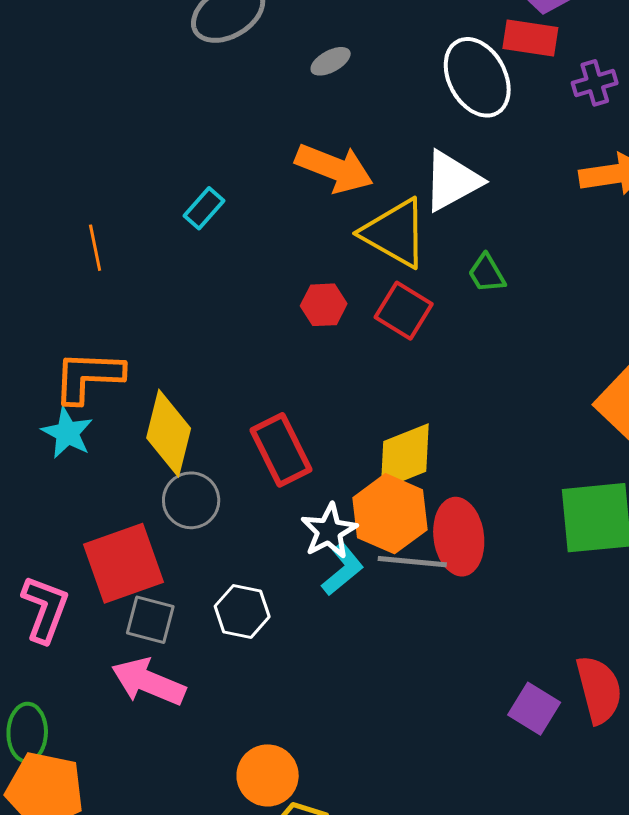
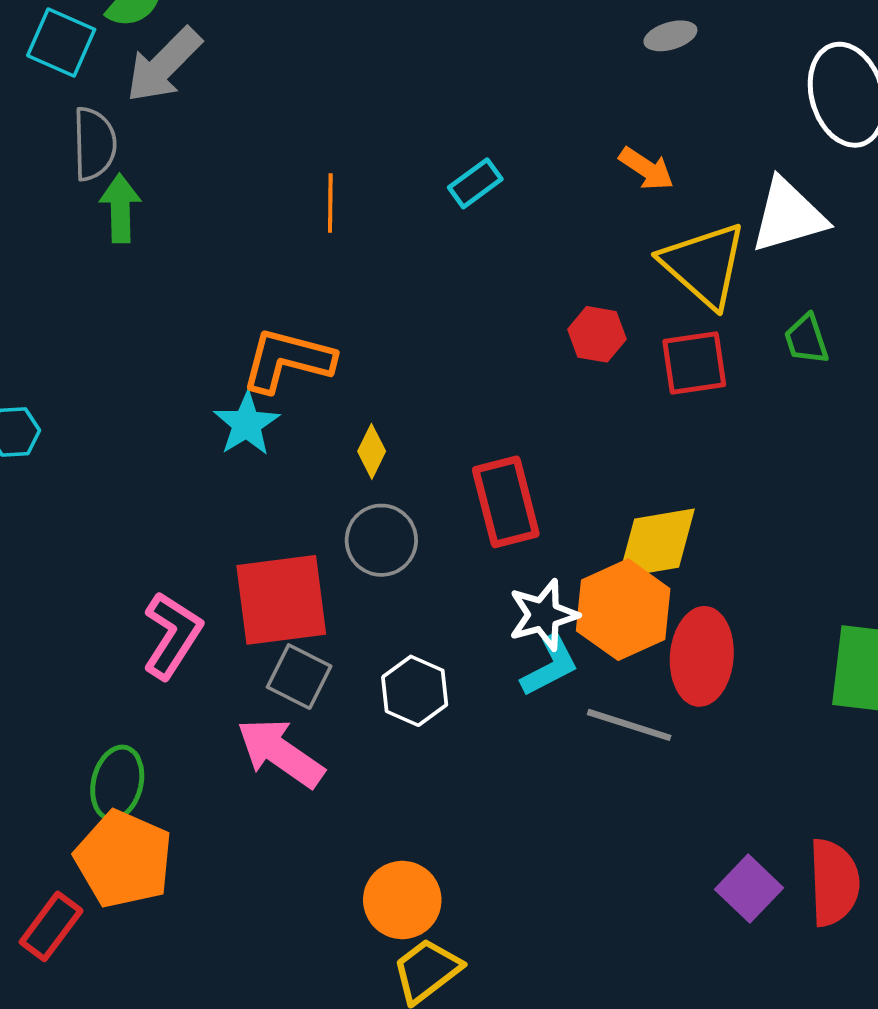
orange arrow: (334, 168) -> (646, 169), size x0.6
red square: (404, 311) -> (694, 363), turned 38
yellow diamond: (169, 433) -> (372, 451), size x0.5
gray line: (412, 562) -> (629, 725), moved

